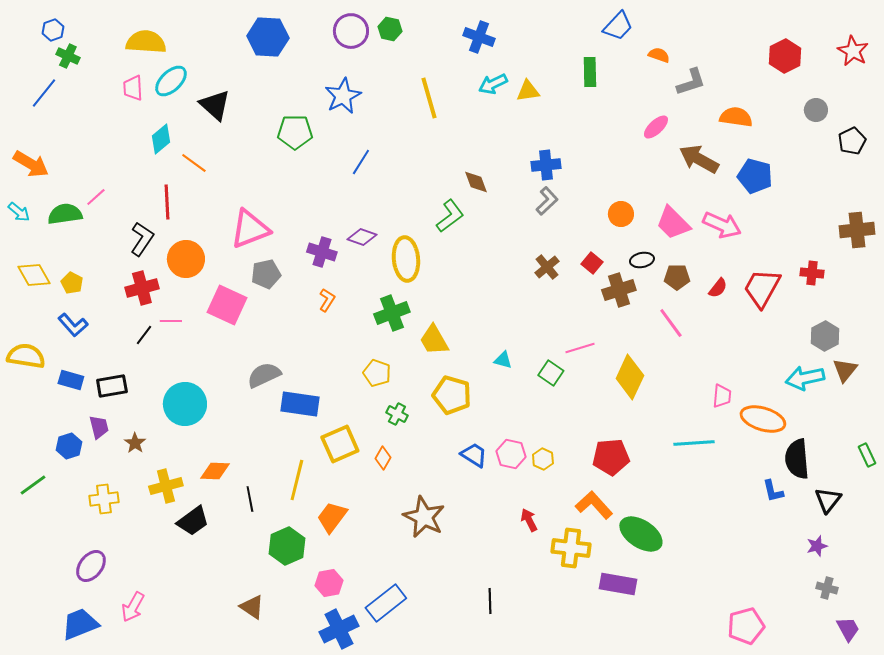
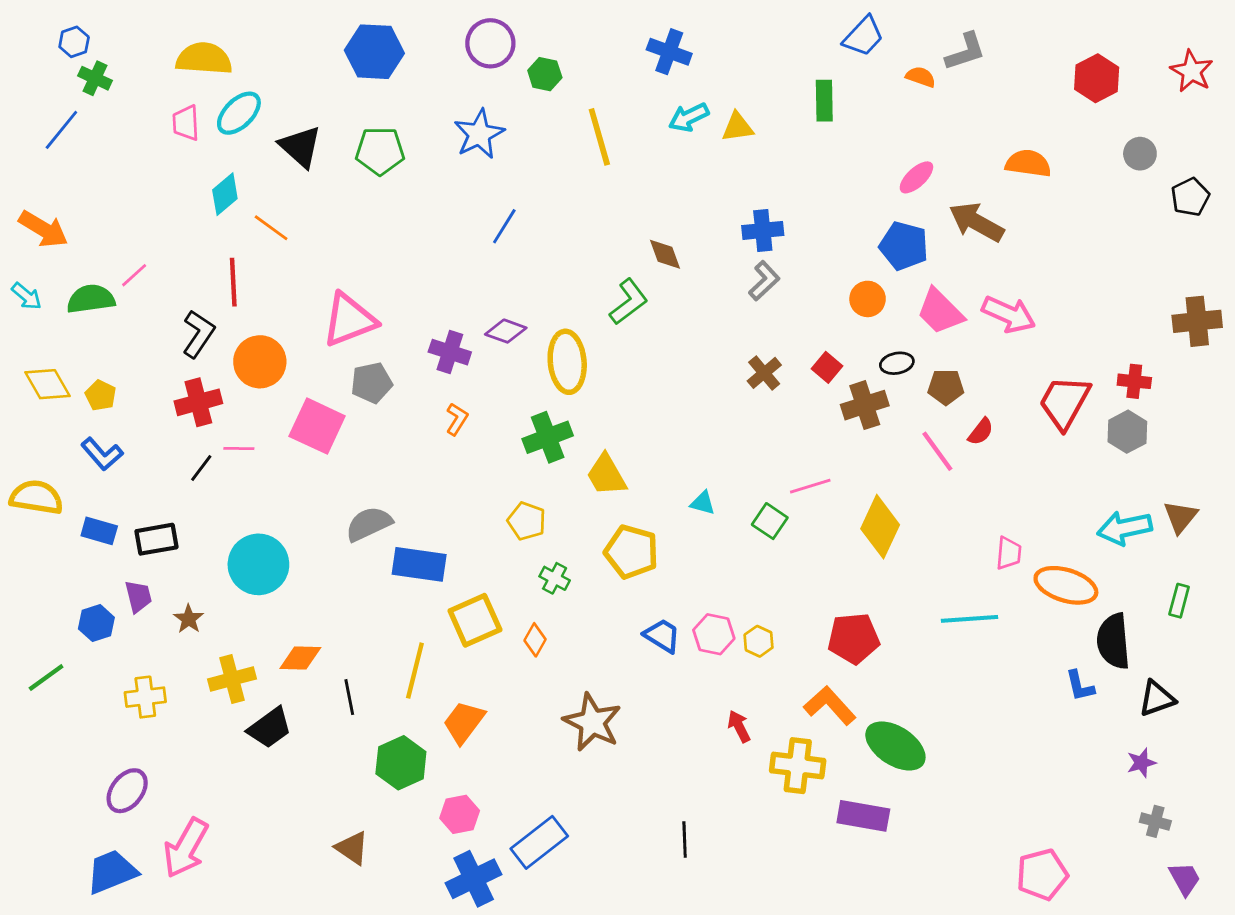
green hexagon: (390, 29) -> (545, 74), moved
gray L-shape: (691, 82) -> (965, 52), moved
green pentagon: (295, 132) -> (380, 151), moved
blue pentagon: (755, 176) -> (904, 246), moved
red semicircle: (718, 288) -> (981, 432), moved
gray hexagon: (825, 336) -> (1127, 432), moved
green rectangle: (867, 455) -> (1179, 601), moved, turned 40
black triangle: (828, 500) -> (1157, 698), turned 32
pink arrow: (133, 607) -> (186, 848), size x1.4

